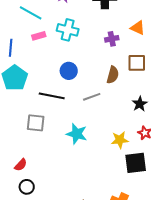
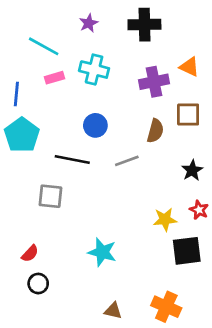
purple cross: (112, 39) -> (154, 82), size x1.5
cyan star: (77, 134) -> (102, 252), moved

